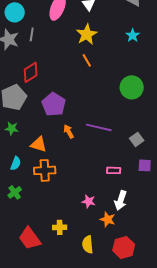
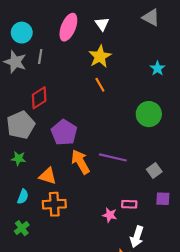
cyan star: (133, 35) -> (157, 68), moved
orange arrow: (69, 131) -> (80, 162), size x1.6
pink star: (89, 201) -> (110, 215), moved

